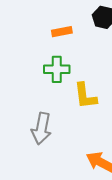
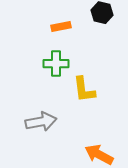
gray arrow: (41, 128) -> (41, 122), turned -112

